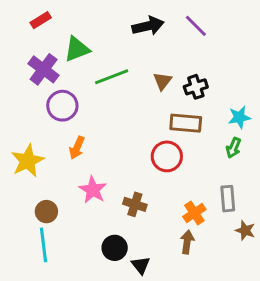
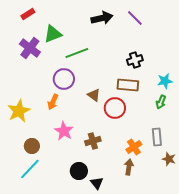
brown triangle: (162, 81) -> (94, 95), moved, turned -32
purple circle: (62, 106) -> (64, 79), moved
brown cross: (135, 204) -> (93, 141), turned -35
cyan line: (44, 245) -> (30, 169), turned 50

